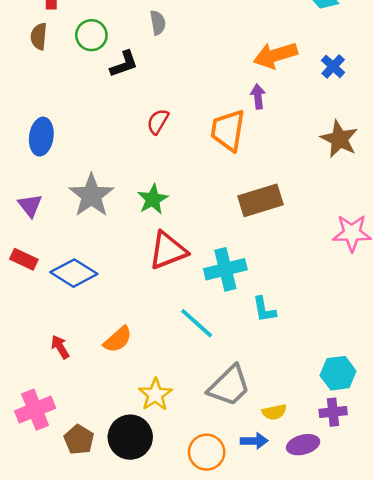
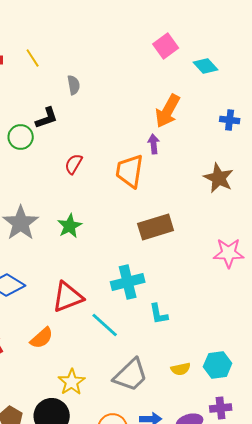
green circle: (91, 35) -> (21, 137), moved
orange arrow: (275, 55) -> (168, 111), turned -44
blue cross: (333, 66) -> (230, 120), moved, turned -36
red triangle: (168, 251) -> (68, 297), moved
yellow semicircle: (274, 412) -> (181, 369), moved
purple cross: (333, 412) -> (221, 408), moved

